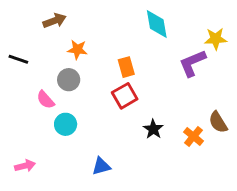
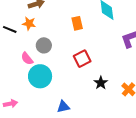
orange star: (77, 50) -> (29, 24), moved
orange rectangle: (126, 67) -> (77, 23), moved
cyan circle: (66, 124) -> (40, 76), size x1.5

